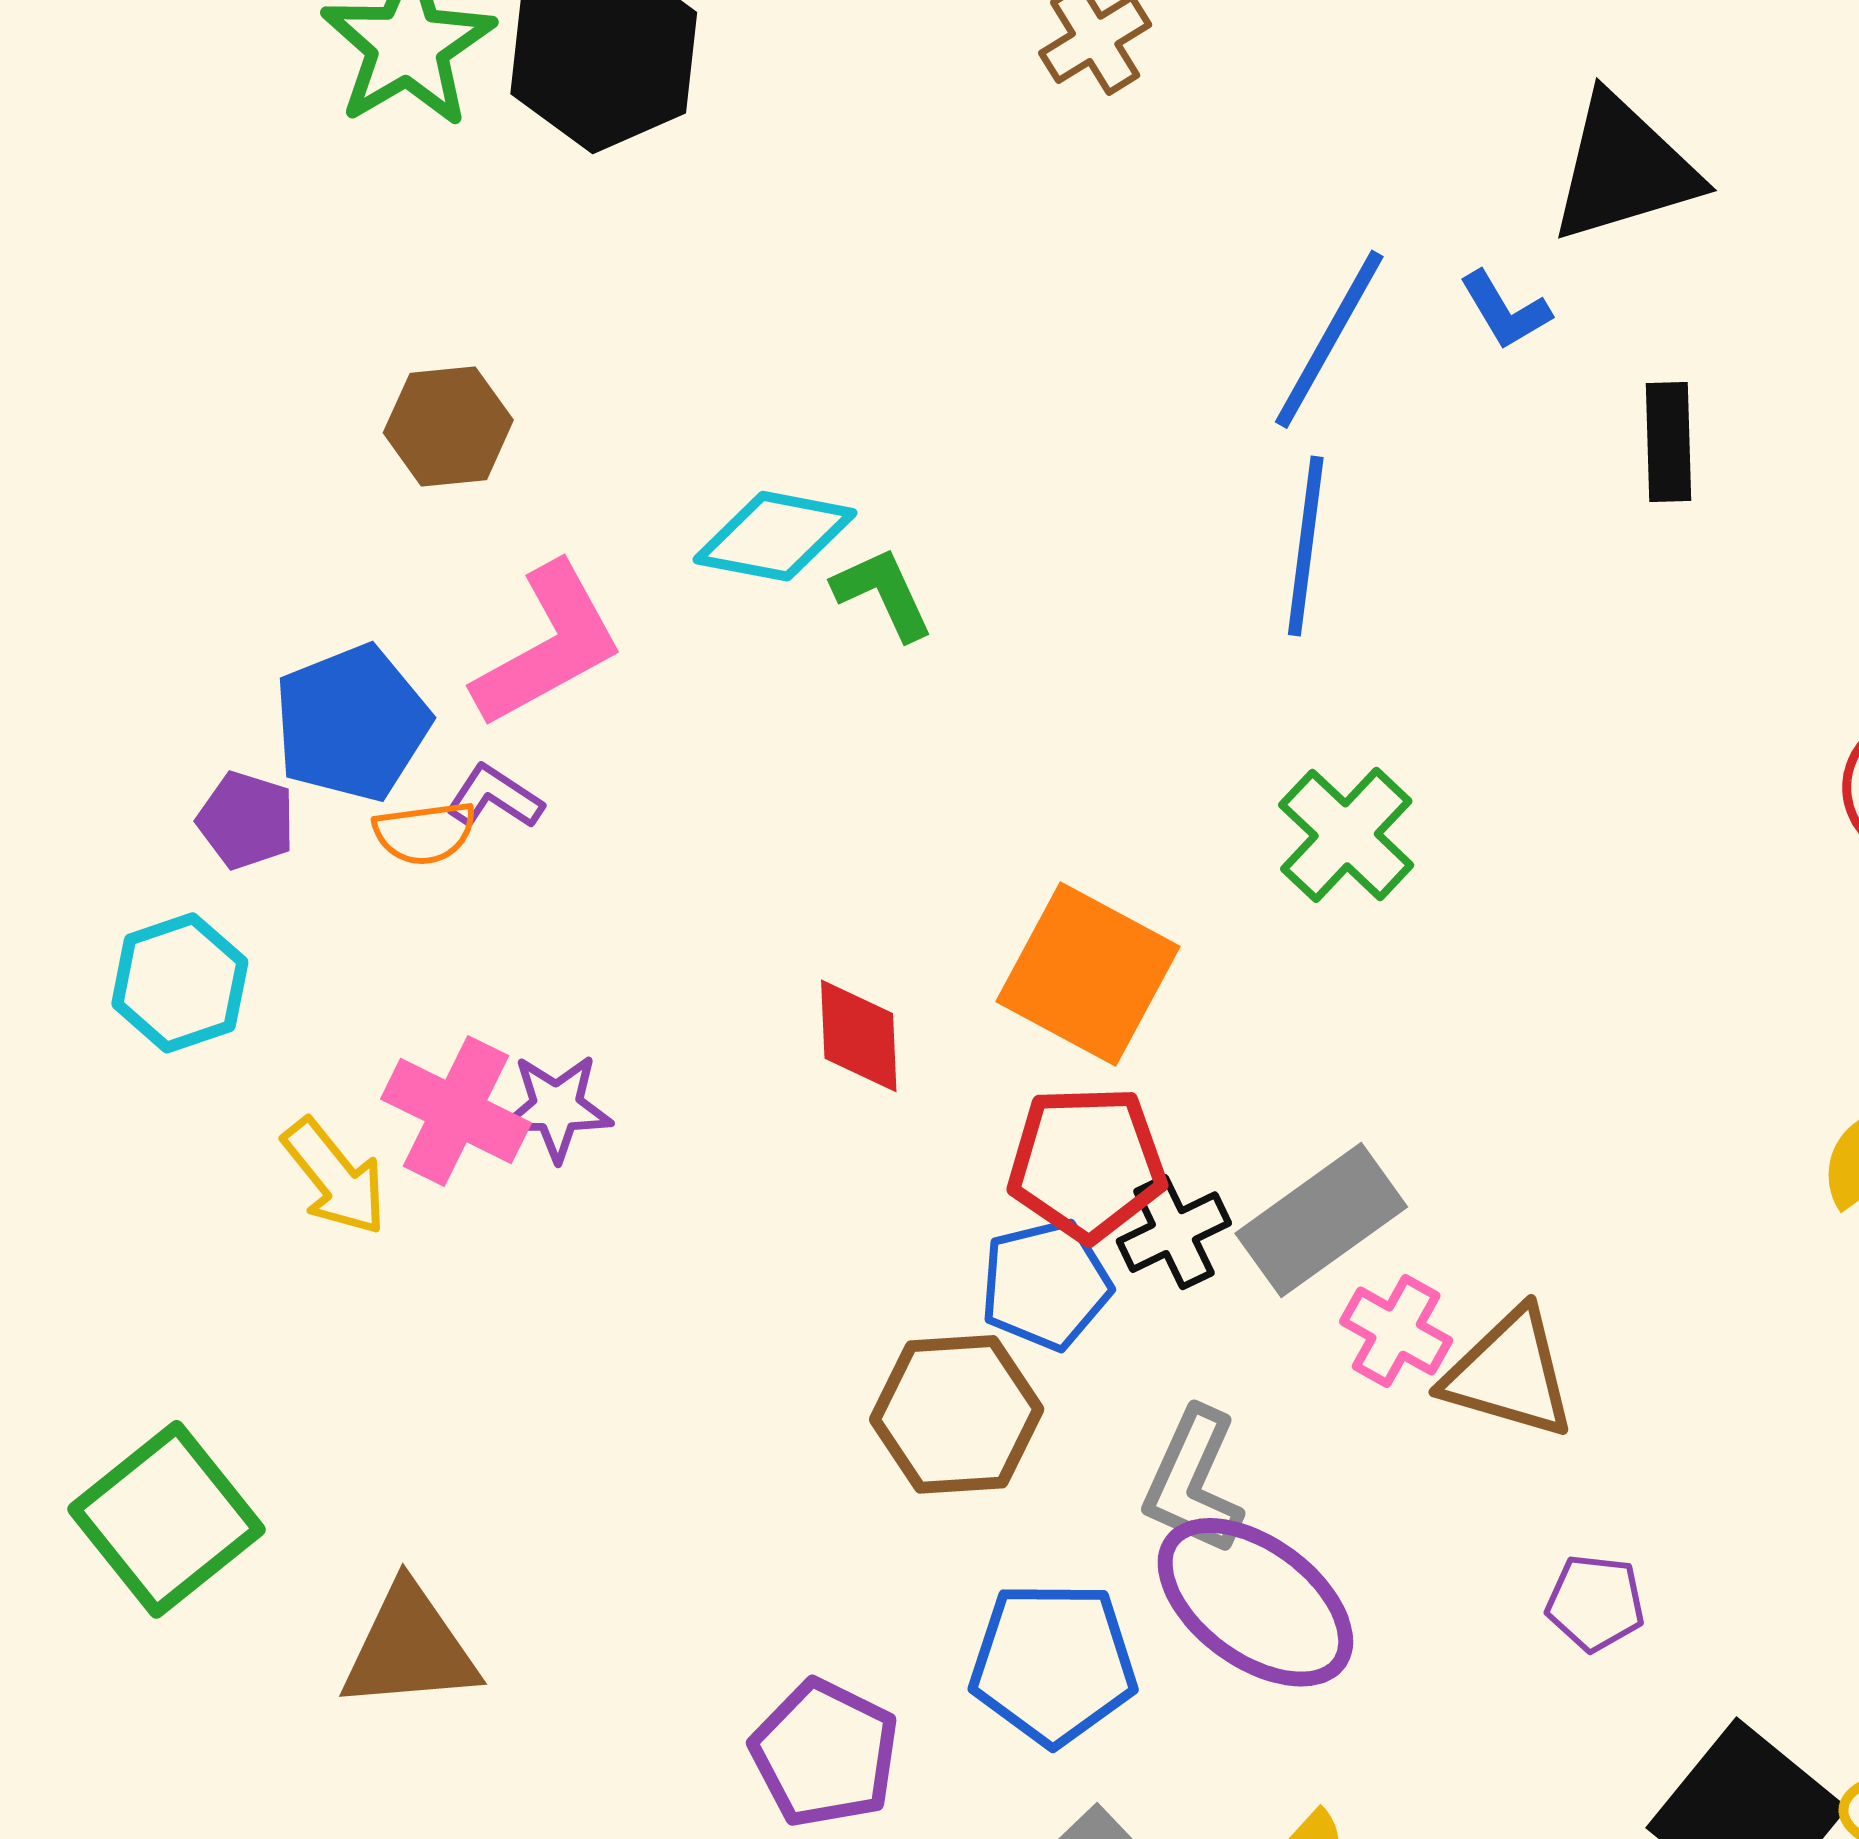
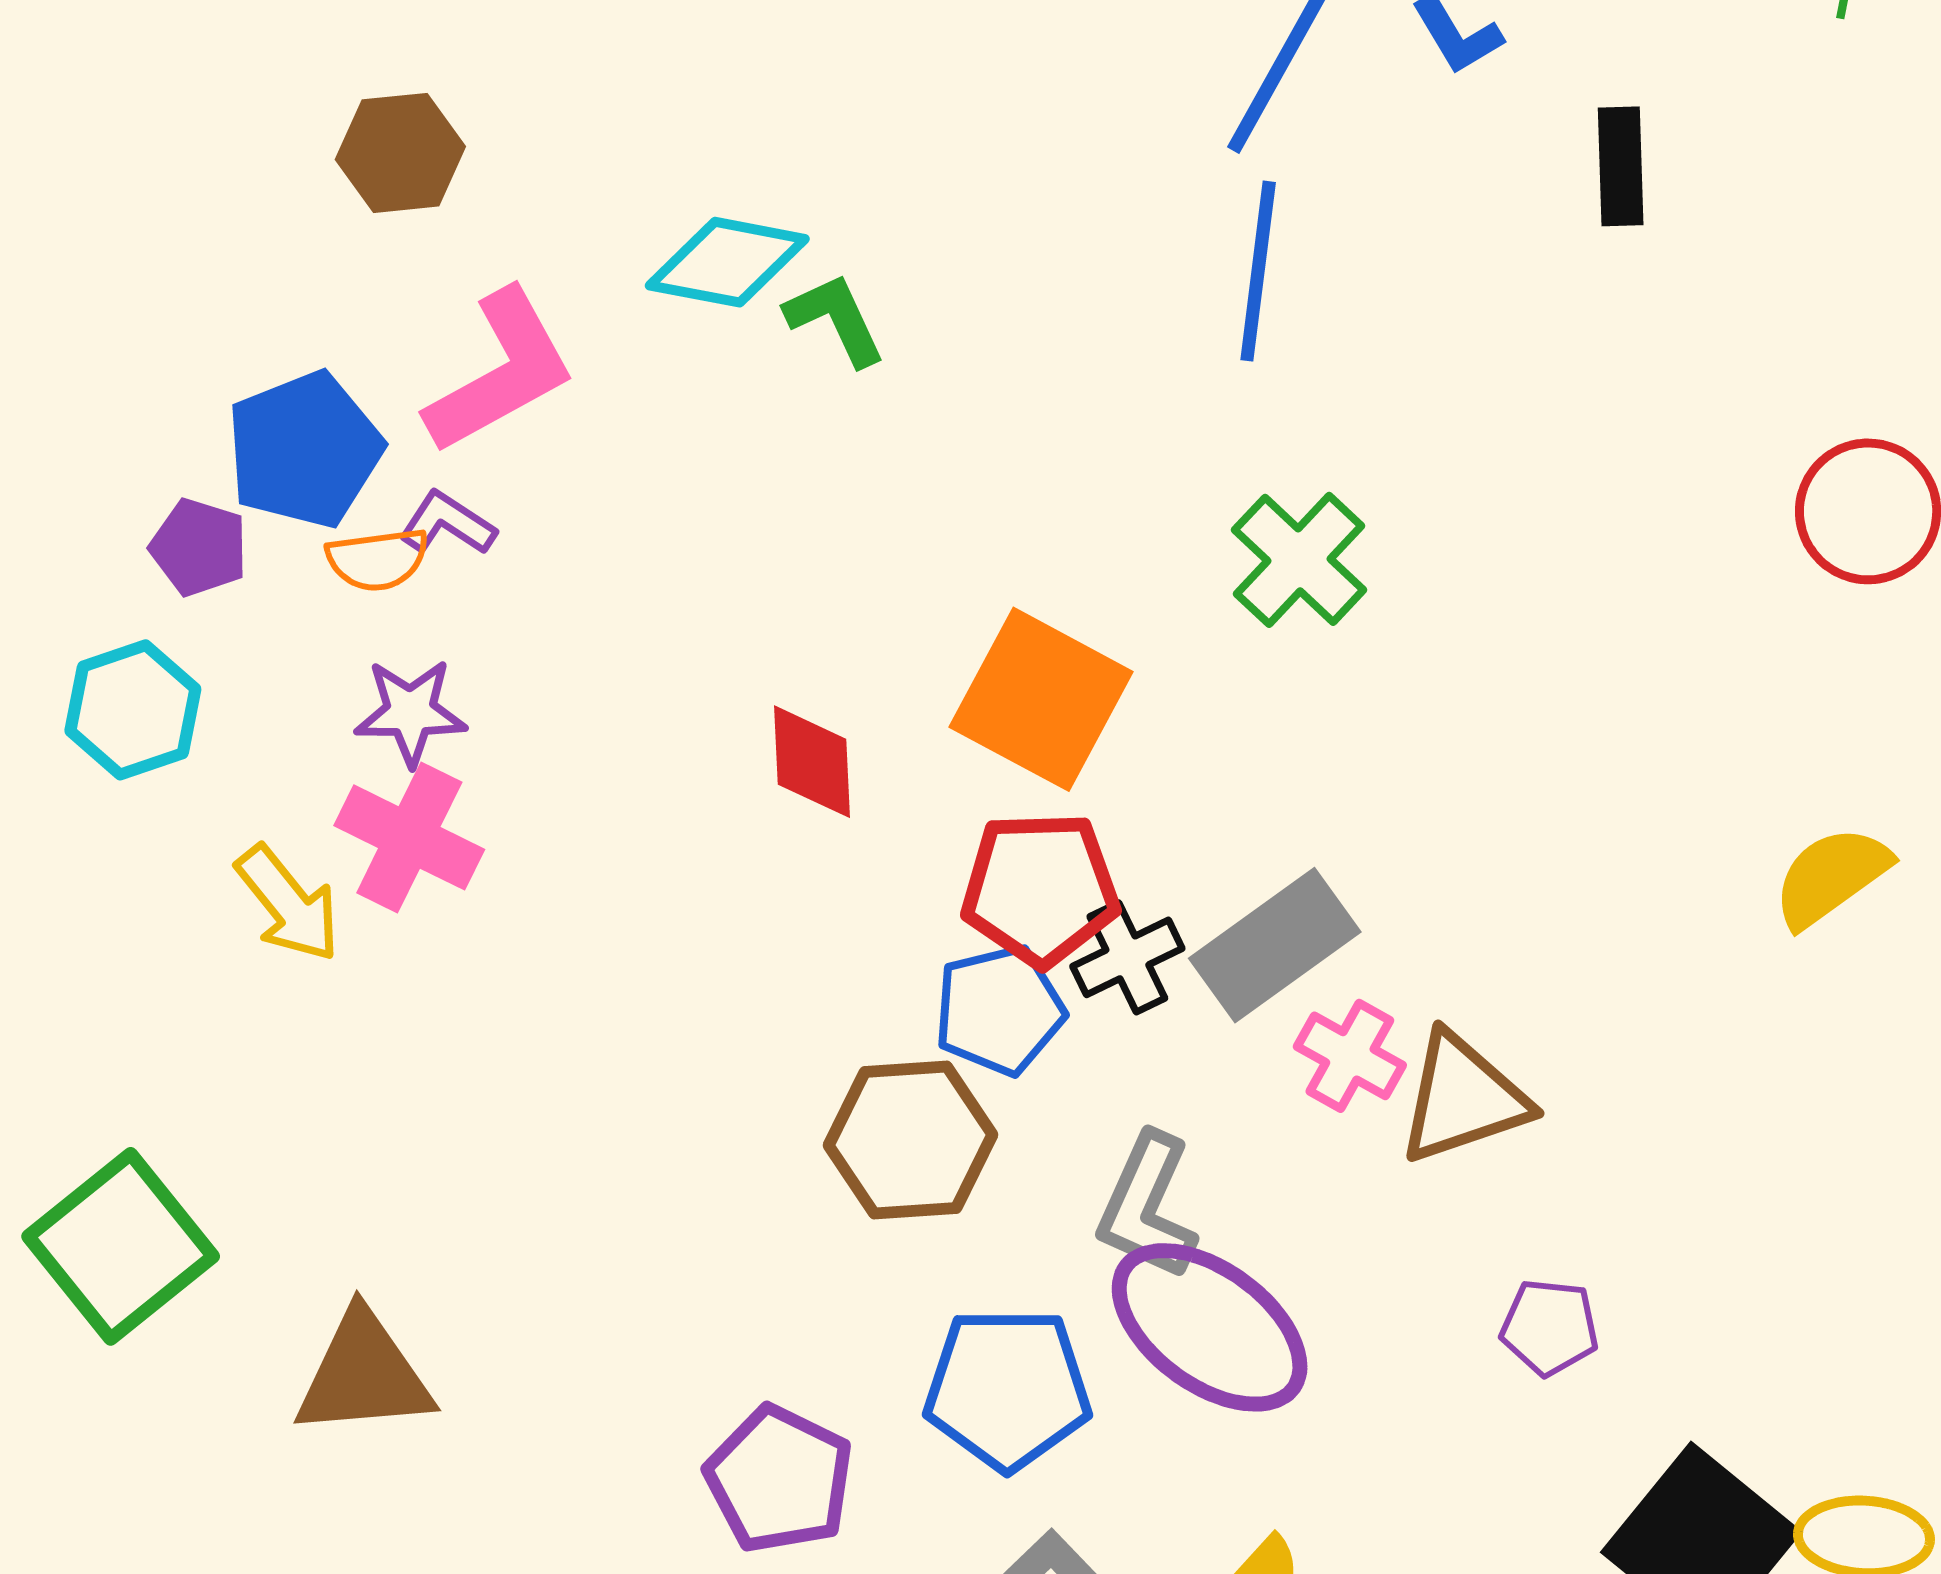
purple star: (557, 1107) -> (410, 712), moved
brown triangle: (1509, 1374) -> (1463, 1098), turned -35

